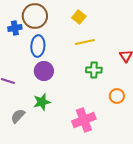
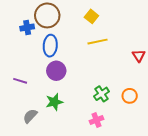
green cross: (94, 70) -> (101, 94), moved, turned -35
pink cross: (84, 120) -> (96, 120), size x0.6

